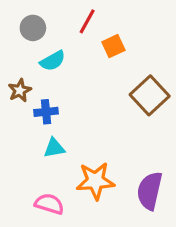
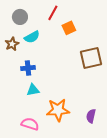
brown star: (20, 90) -> (12, 44), moved
brown square: (150, 95) -> (91, 58), turned 30
purple semicircle: (150, 191) -> (91, 116), size x0.6

